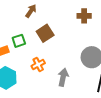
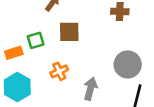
brown square: (45, 33) -> (69, 32), turned 30

